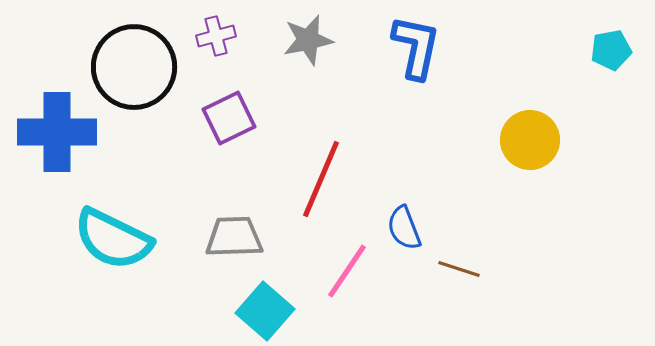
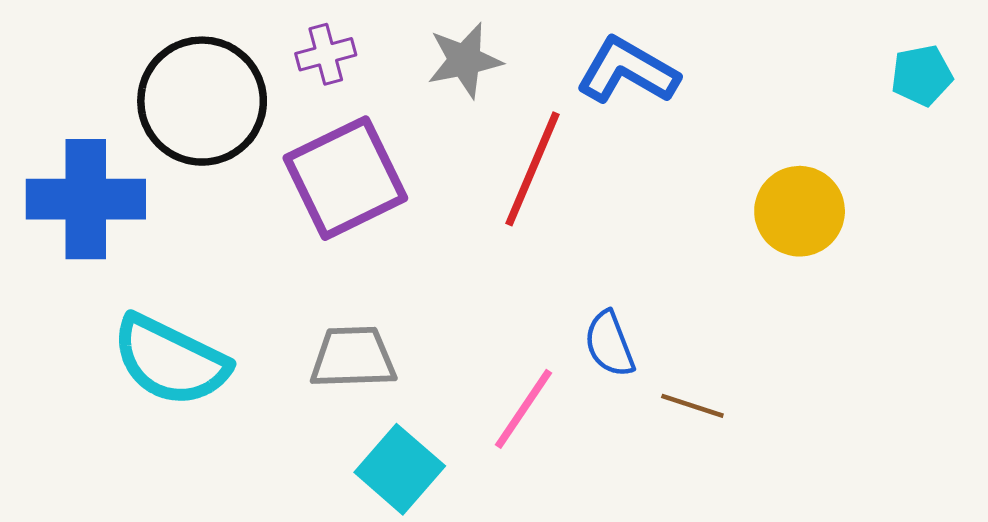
blue L-shape: (416, 47) -> (628, 71), turned -72
purple square: (229, 118) -> (345, 178), size x1.5
red line: (321, 179) -> (532, 169), moved

